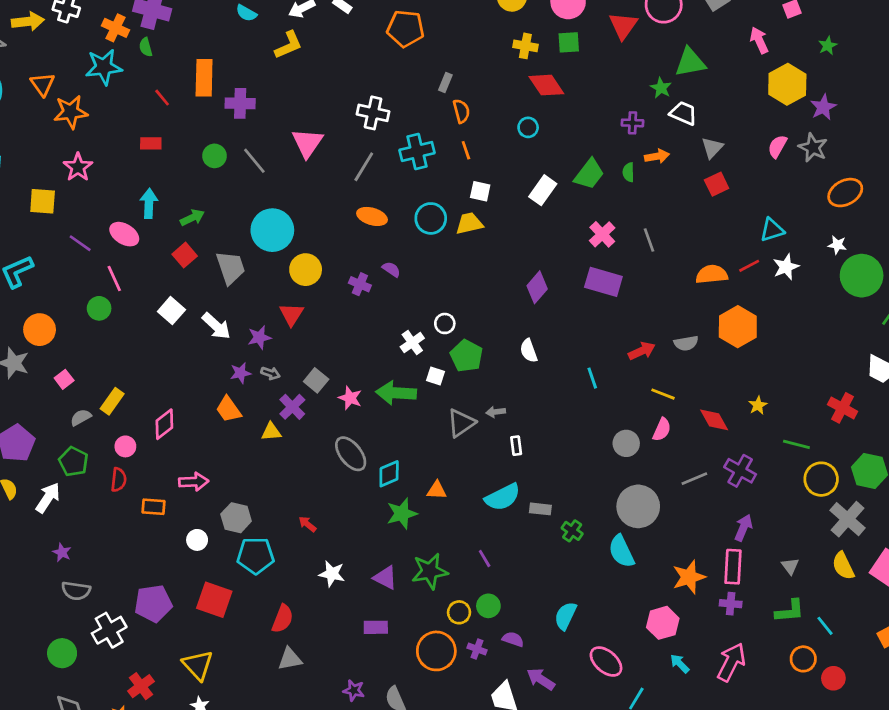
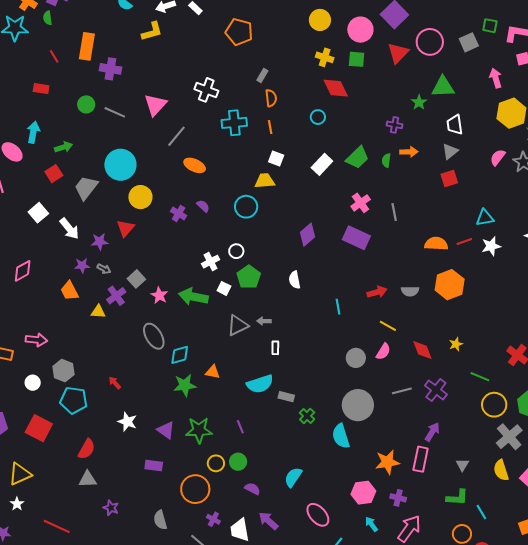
white trapezoid: (683, 113) -> (455, 125), moved, turned -130
gray line: (254, 161) -> (115, 112), turned -35
gray line: (364, 167) -> (176, 136), moved
cyan circle: (431, 218) -> (246, 207), moved
gray trapezoid: (231, 268) -> (86, 188), turned -132
pink diamond: (164, 424) -> (23, 271), moved
purple cross: (731, 604) -> (398, 498), moved
purple cross: (477, 649) -> (213, 519), moved
yellow triangle: (198, 665) -> (20, 474), turned 40
purple star: (354, 690) -> (111, 508), moved

